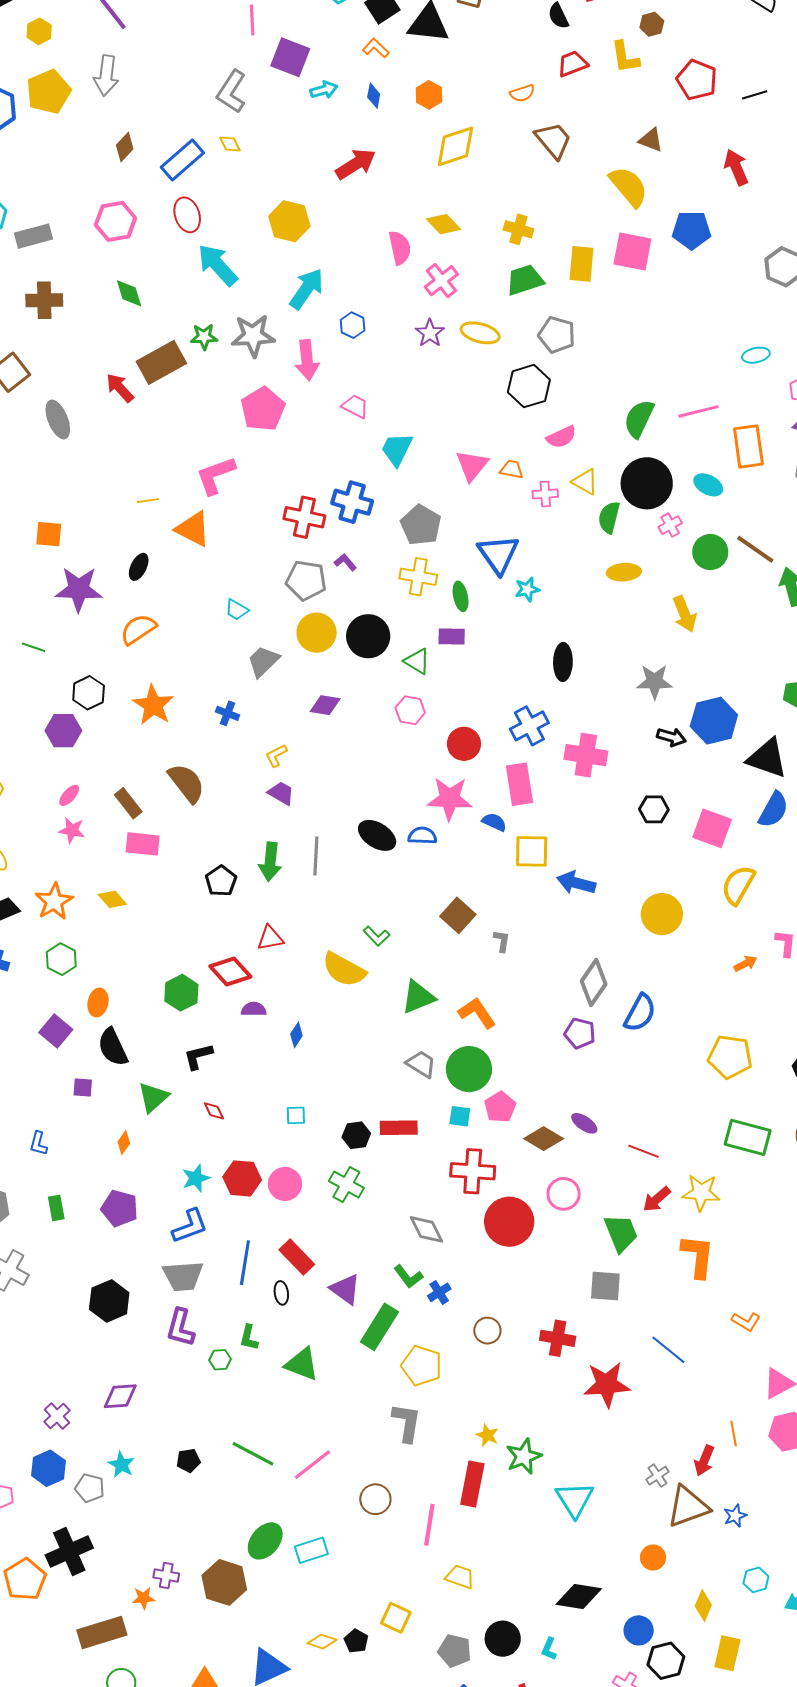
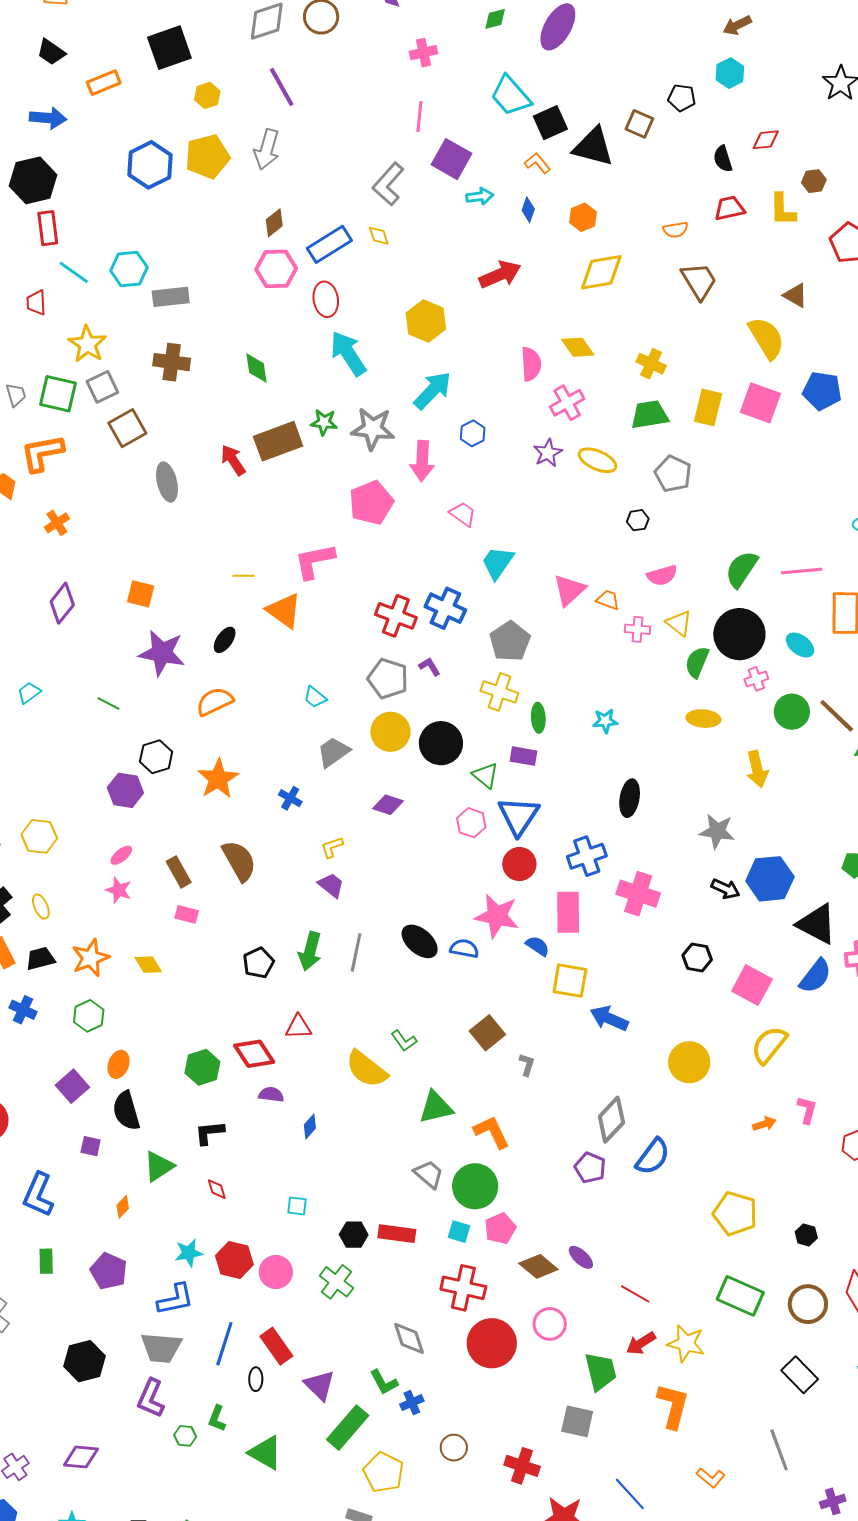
pink hexagon: (115, 221) -> (276, 269), moved
black hexagon: (529, 386) -> (638, 520), size x0.5
blue triangle: (498, 554) -> (519, 816), moved
pink rectangle: (143, 844) -> (187, 914), size x0.7
blue L-shape: (38, 1143) -> (38, 1195), size x1.8

